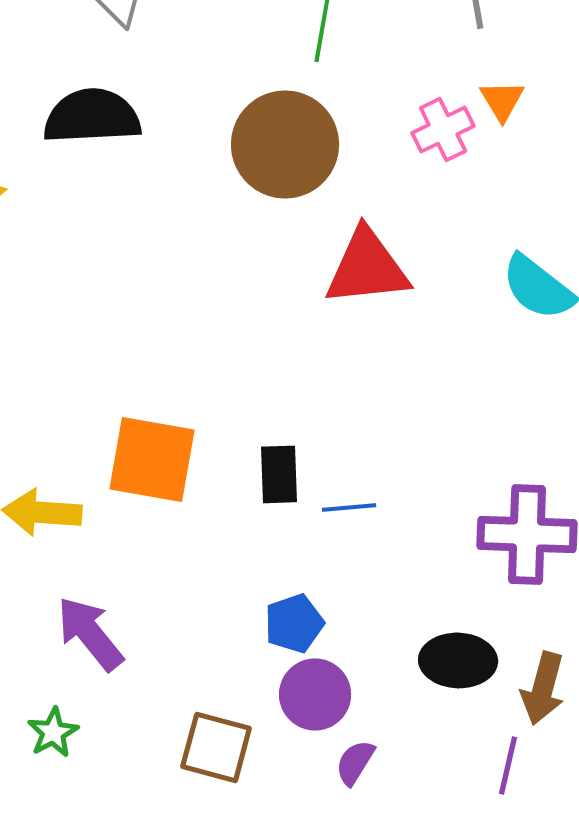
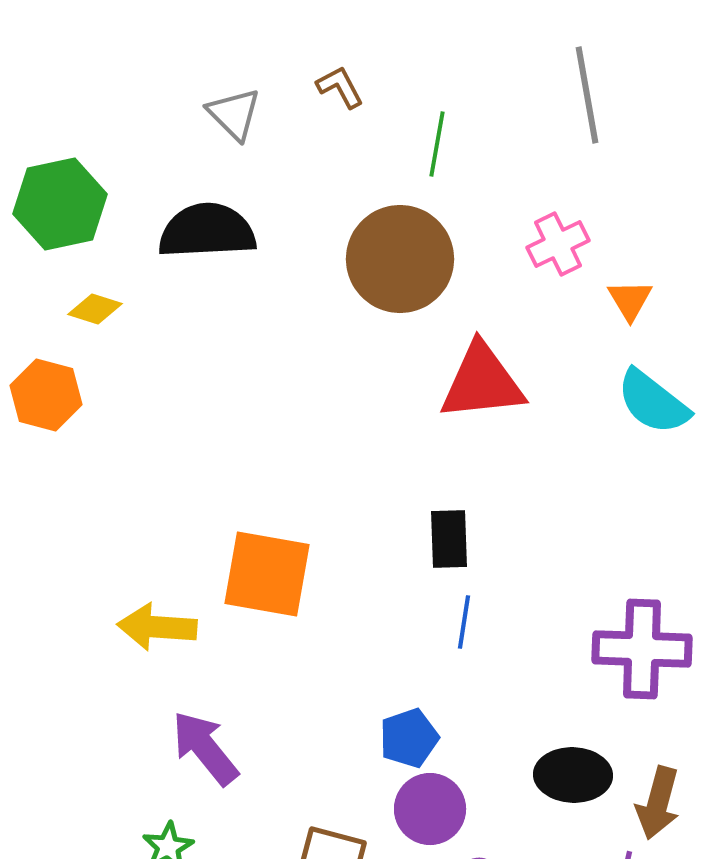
orange triangle: (502, 100) -> (630, 300), moved
black rectangle: (279, 474) -> (449, 539), moved
blue line: (349, 507) -> (464, 622), turned -76

